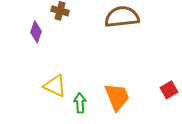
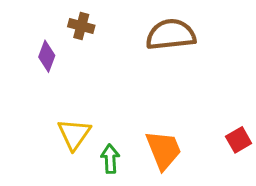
yellow triangle: (55, 86) -> (74, 134), turned 40

